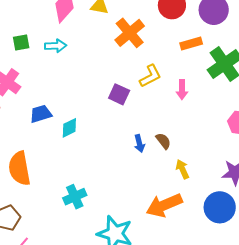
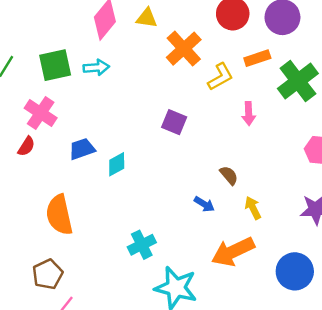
green square: (21, 42) -> (55, 65), size x1.6
yellow L-shape: (150, 76) -> (220, 77), moved
blue arrow: (139, 143) -> (204, 204), moved, turned -42
cyan cross: (75, 197) -> (142, 245), moved
blue circle: (220, 207) -> (295, 271), moved

